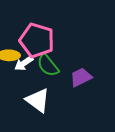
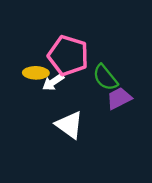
green semicircle: (48, 65) -> (105, 77), moved

